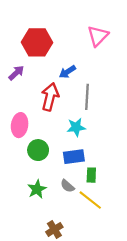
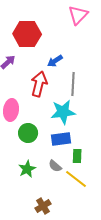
pink triangle: (98, 36) -> (78, 15), moved
cyan star: (76, 127) -> (63, 112), size x1.4

